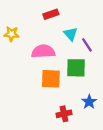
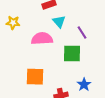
cyan triangle: (71, 34) -> (59, 22), moved
orange square: (51, 79) -> (35, 77), moved

